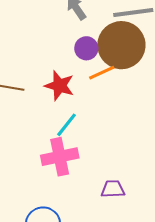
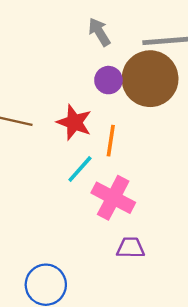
orange line: (102, 73) -> (111, 141), moved, turned -60
pink cross: (60, 157) -> (113, 198), moved, turned 36

